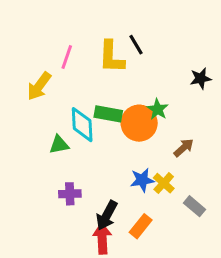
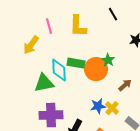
black line: (136, 45) -> (113, 14), moved
pink line: (67, 57) -> (49, 26), turned -35
green triangle: (59, 145) -> (44, 83), size x1.5
purple cross: (70, 194) -> (51, 115), size x1.6

